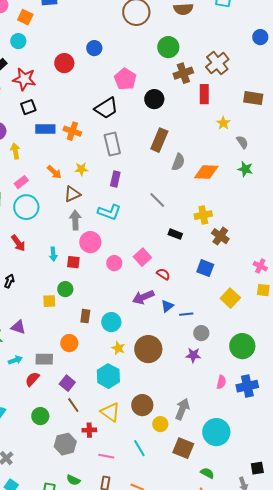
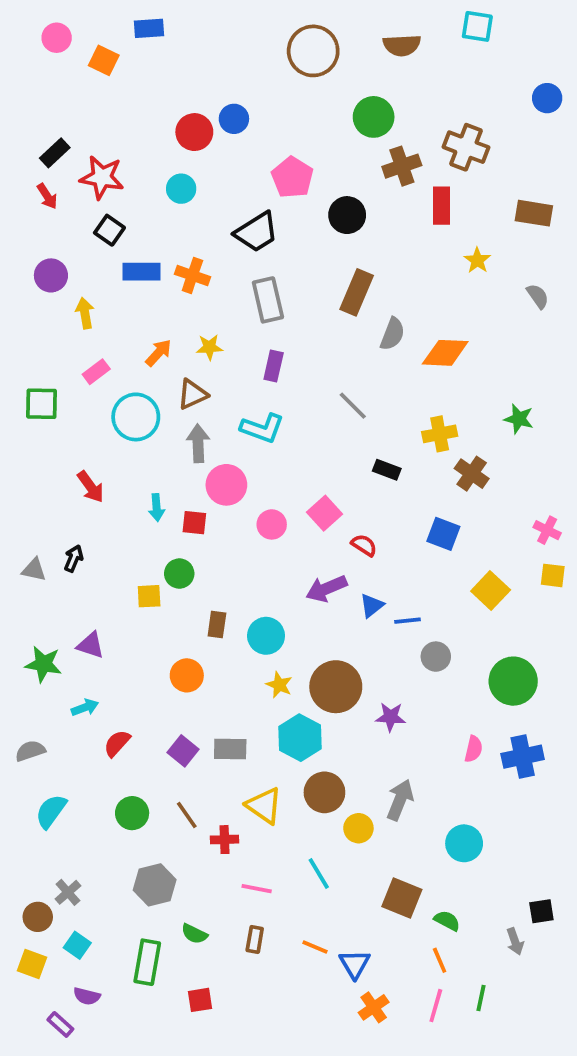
cyan circle: (18, 41) -> (181, 189), moved
red circle: (64, 63) -> (194, 132), moved
brown cross: (217, 63) -> (466, 147), turned -30
black square: (28, 107) -> (109, 230), turned -35
gray semicircle: (242, 142) -> (538, 296), moved
green star: (245, 169) -> (519, 419), moved
orange arrow: (54, 172) -> (158, 353), turned -91
cyan circle: (26, 207) -> (136, 417), moved
purple star: (193, 355) -> (391, 717), moved
gray rectangle: (44, 359) -> (230, 749), moved
cyan hexagon: (108, 376) -> (300, 738), moved
brown line: (73, 405) -> (187, 815), moved
cyan circle: (216, 432) -> (464, 843), size x0.7
gray hexagon: (65, 444) -> (155, 885), moved
brown square: (183, 448) -> (402, 898), moved

